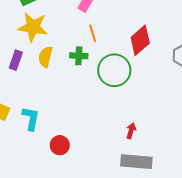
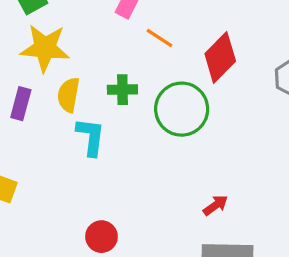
orange line: (93, 33) -> (159, 38), moved, turned -36
cyan L-shape: (31, 118) -> (91, 137), moved
red arrow: (131, 131) -> (215, 205), turned 42

